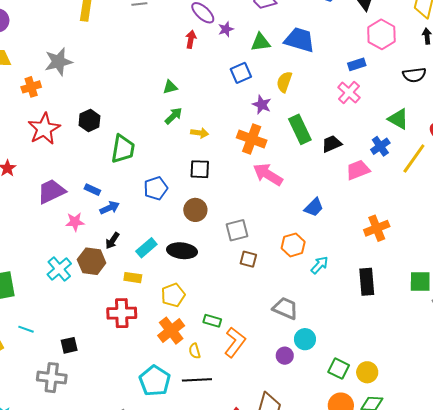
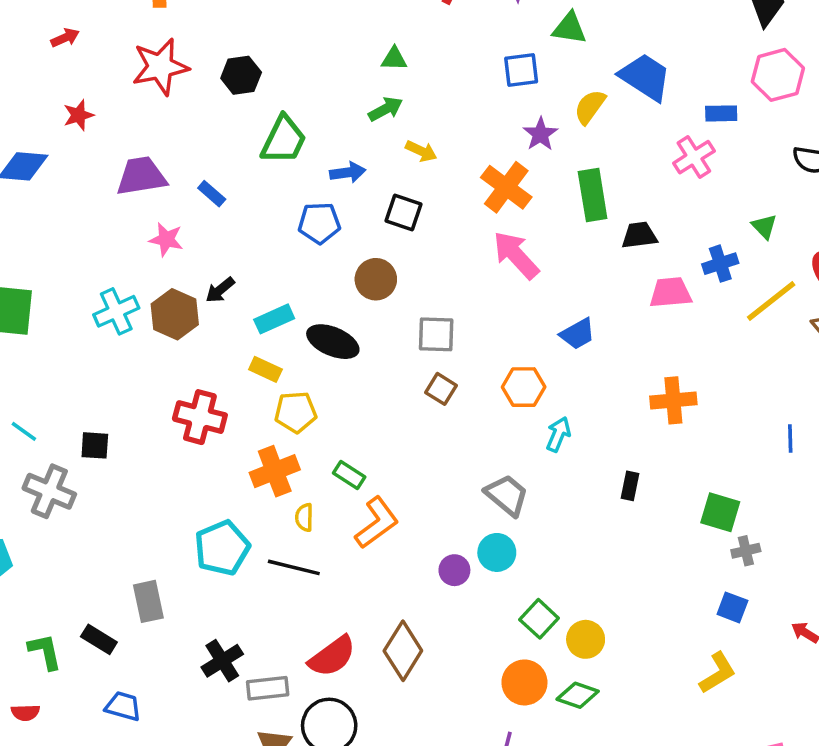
blue trapezoid: (300, 40) -> (645, 77), moved
green triangle: (398, 119) -> (764, 226), size x0.7
blue arrow: (110, 208) -> (348, 172), moved
cyan arrow: (320, 265) -> (558, 434), turned -36
yellow rectangle: (133, 278) -> (265, 369), moved
black rectangle: (367, 282) -> (630, 486), size x0.6
gray trapezoid: (285, 308) -> (507, 495), moved
cyan line: (26, 329) -> (24, 431), moved

